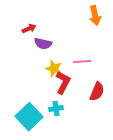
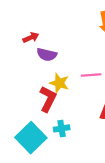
red L-shape: (63, 83) -> (48, 99), moved

